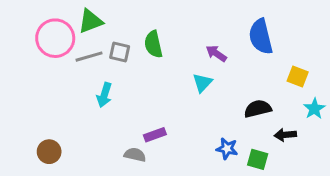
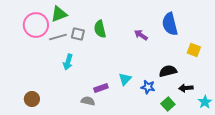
cyan triangle: (202, 83) -> (125, 79), moved
cyan star: (314, 109) -> (205, 102), moved
blue star: (227, 149) -> (148, 87), moved
green square: (258, 159) -> (168, 104), turned 32

